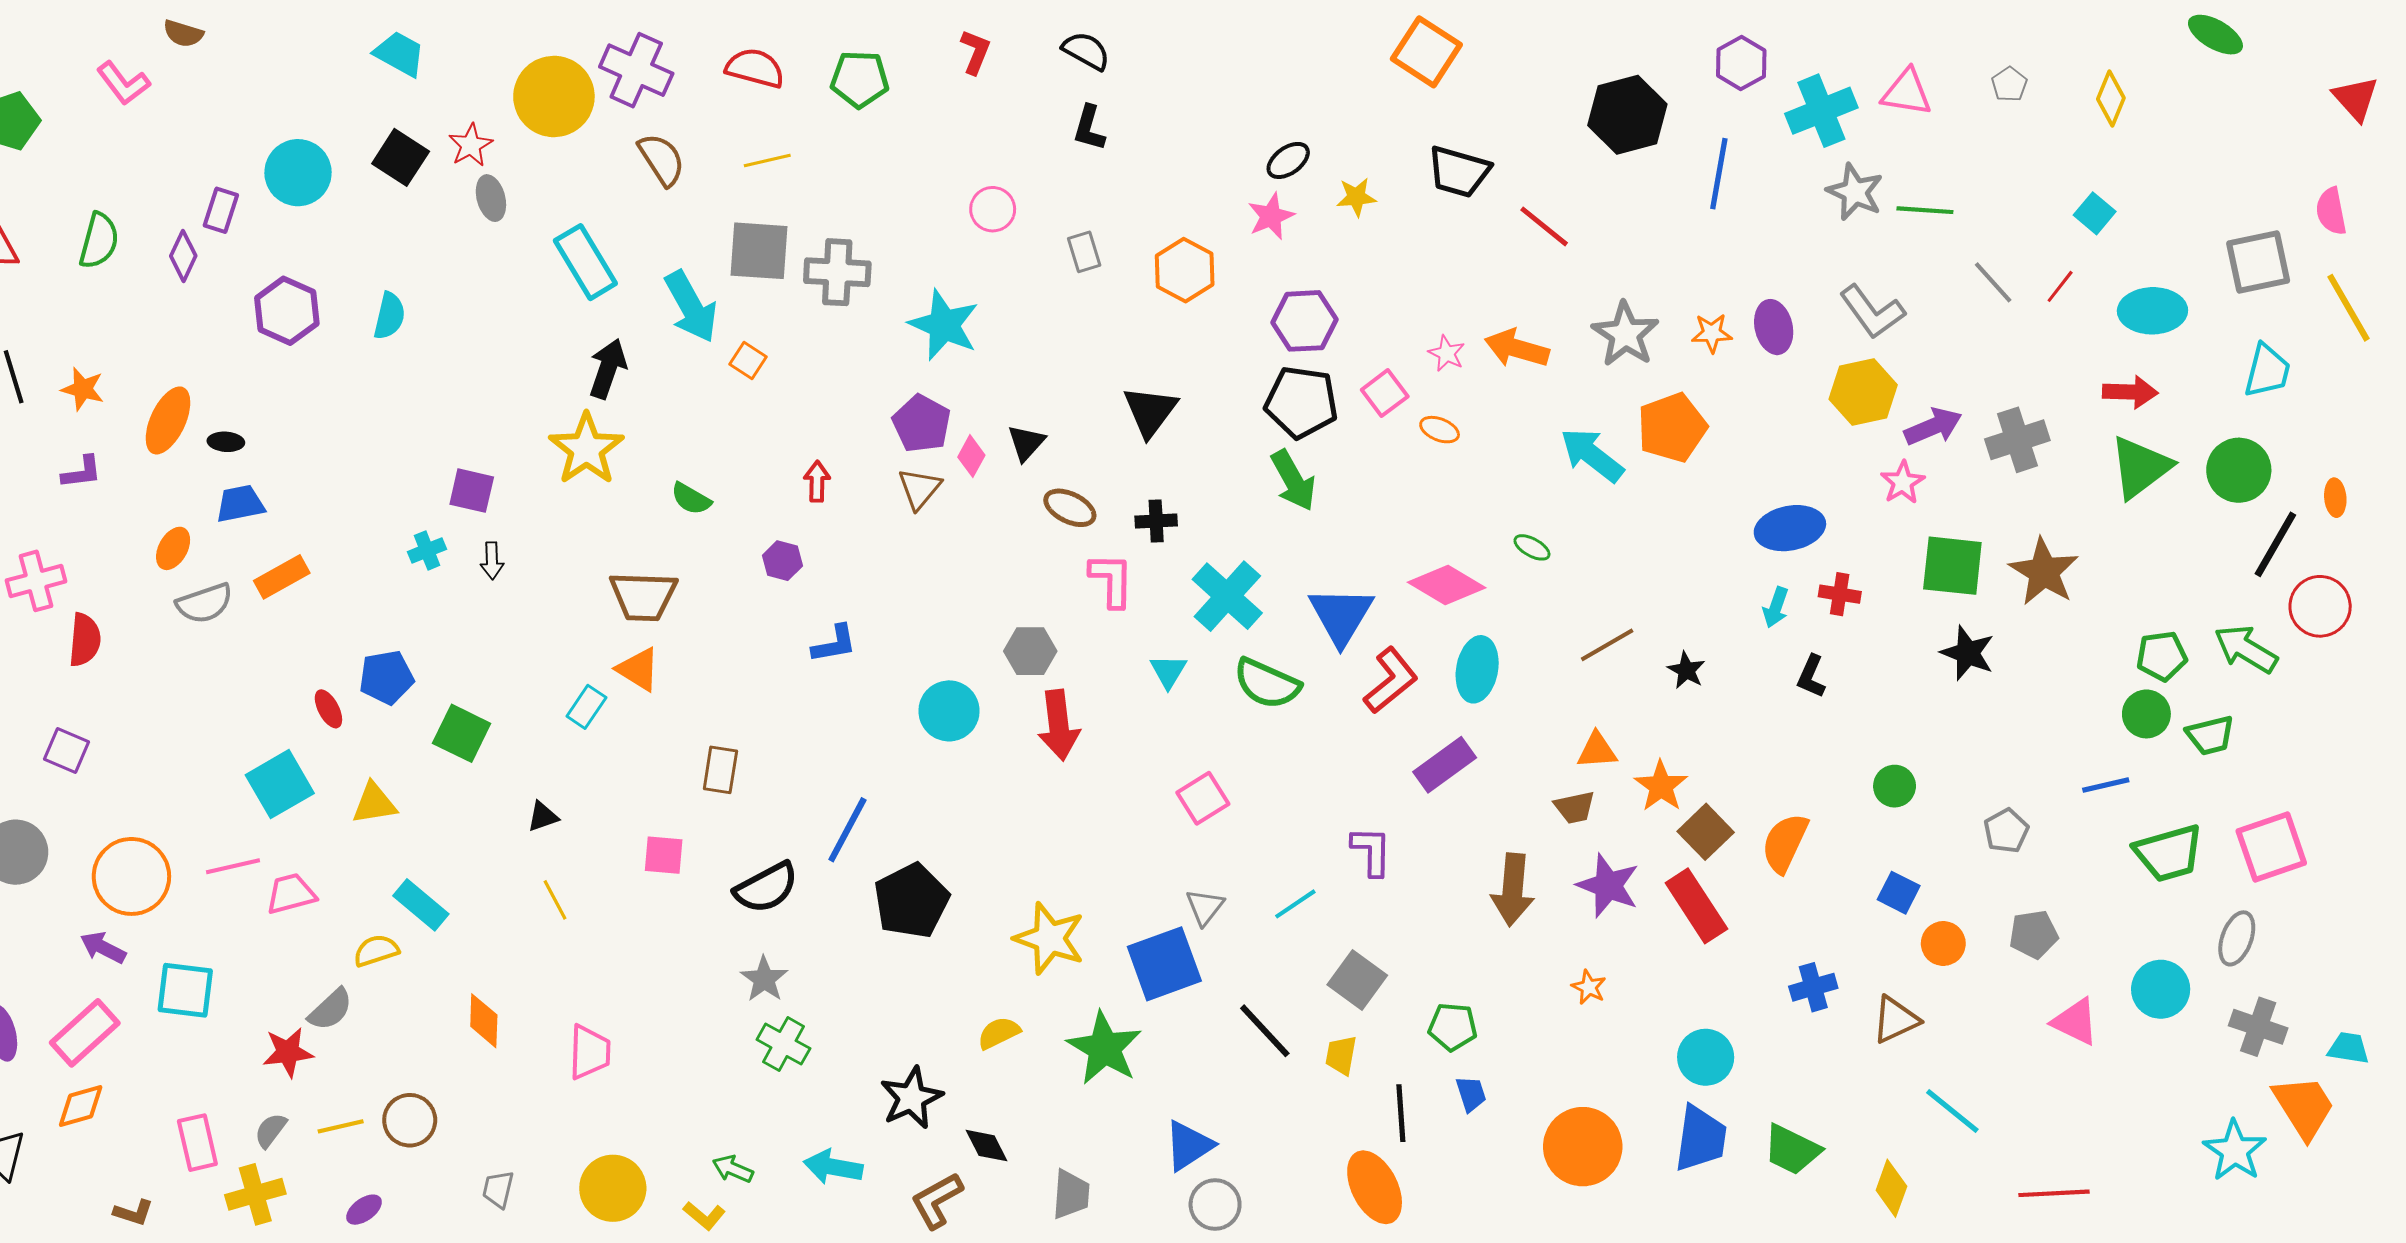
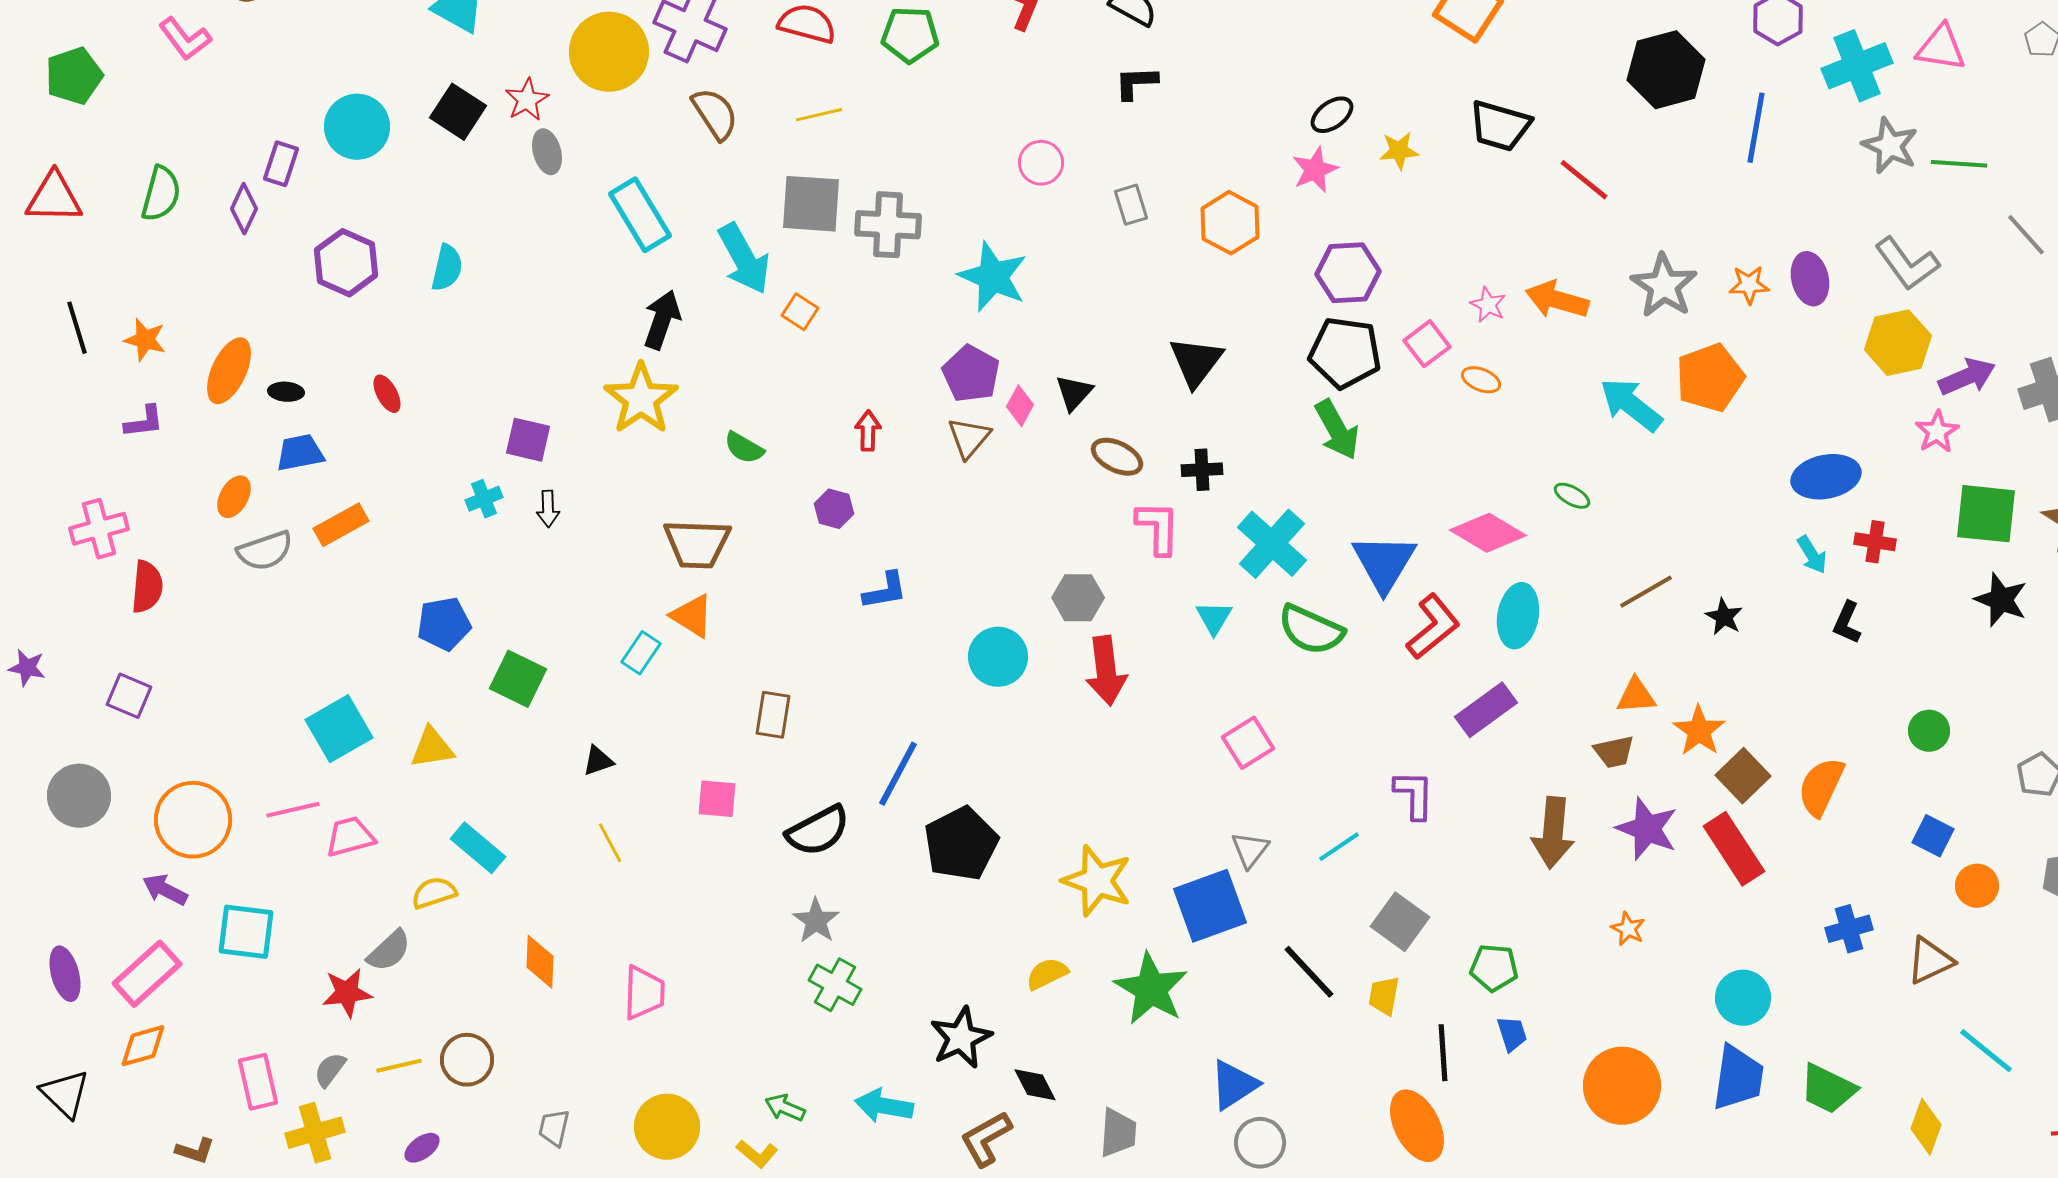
black L-shape: (1089, 128) -> (1136, 83), turned 72
cyan arrow: (1776, 607) -> (1812, 555), turned -51
red ellipse: (328, 709) -> (387, 394), moved

